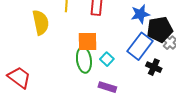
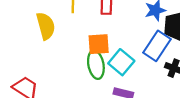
cyan square: (107, 59) -> (121, 62), size x1.6

